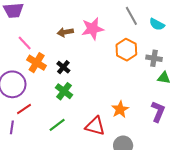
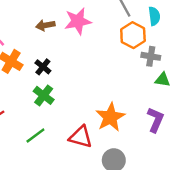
cyan semicircle: (157, 24) -> (154, 16), turned -126
orange hexagon: (126, 50) -> (133, 35), moved
orange star: (120, 109) -> (110, 117), size x1.4

